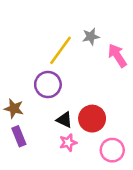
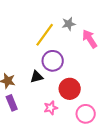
purple circle: (48, 85) -> (53, 61), moved
black triangle: (64, 120) -> (37, 77), moved, turned -40

